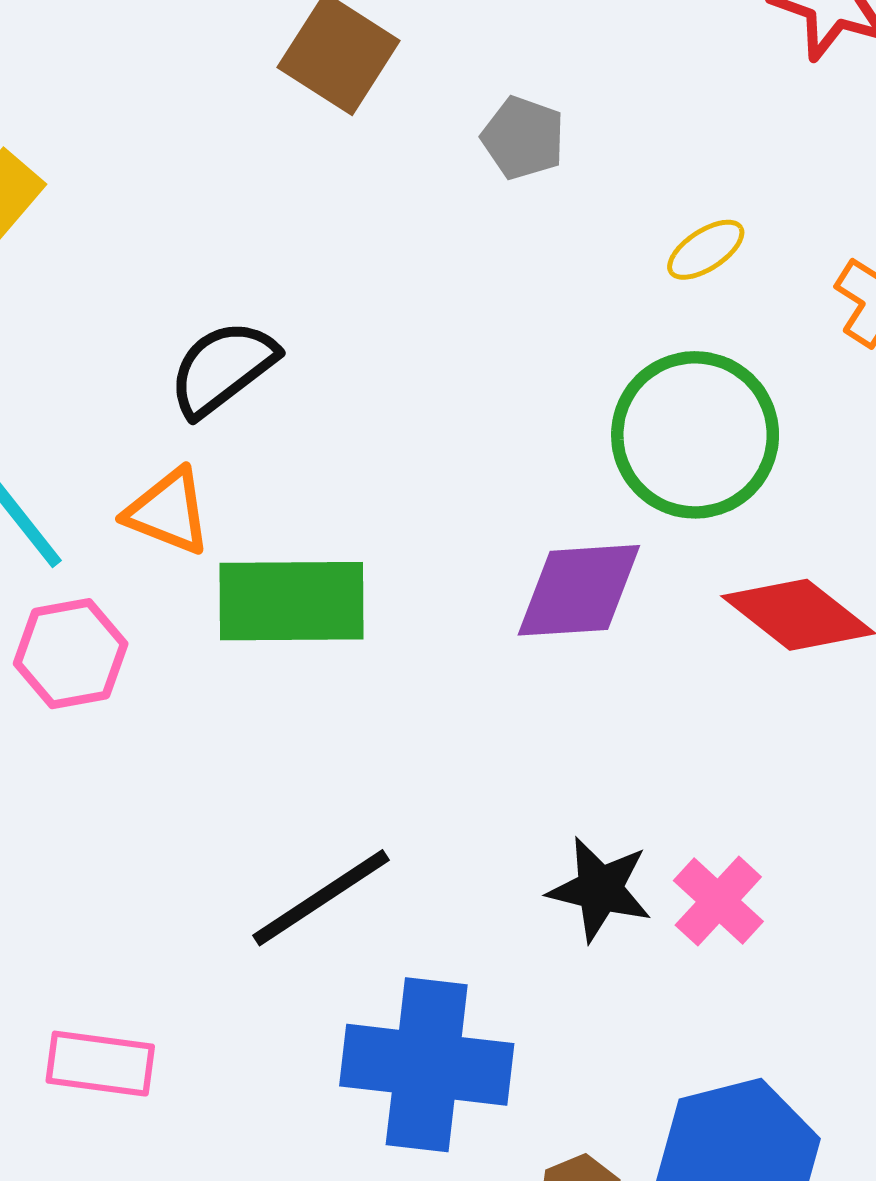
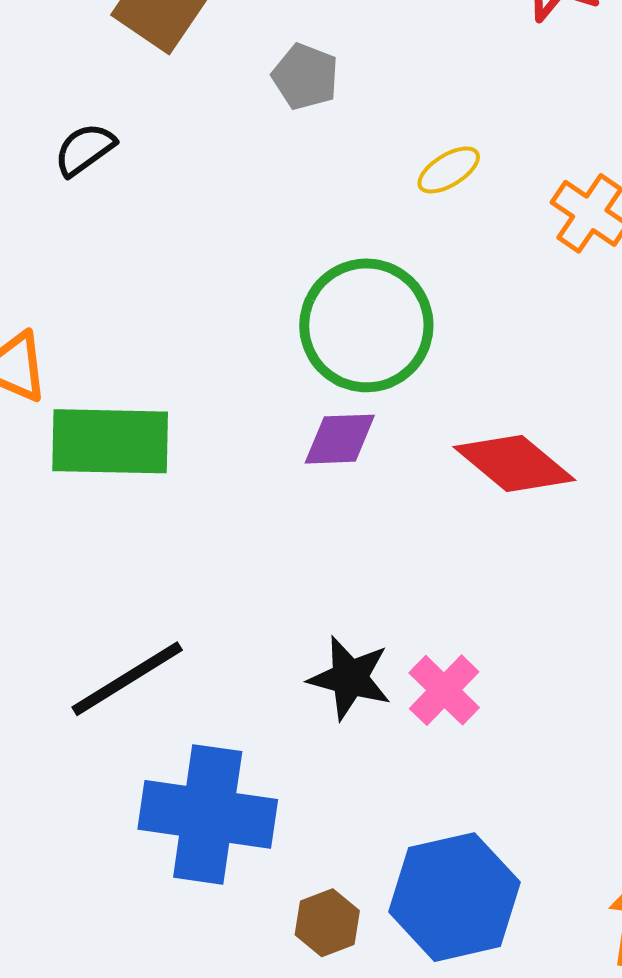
black semicircle: (223, 368) -> (85, 149), moved, size x0.7
green circle: (695, 435) -> (366, 325), moved
purple diamond: (579, 590) -> (340, 439), size x0.7

